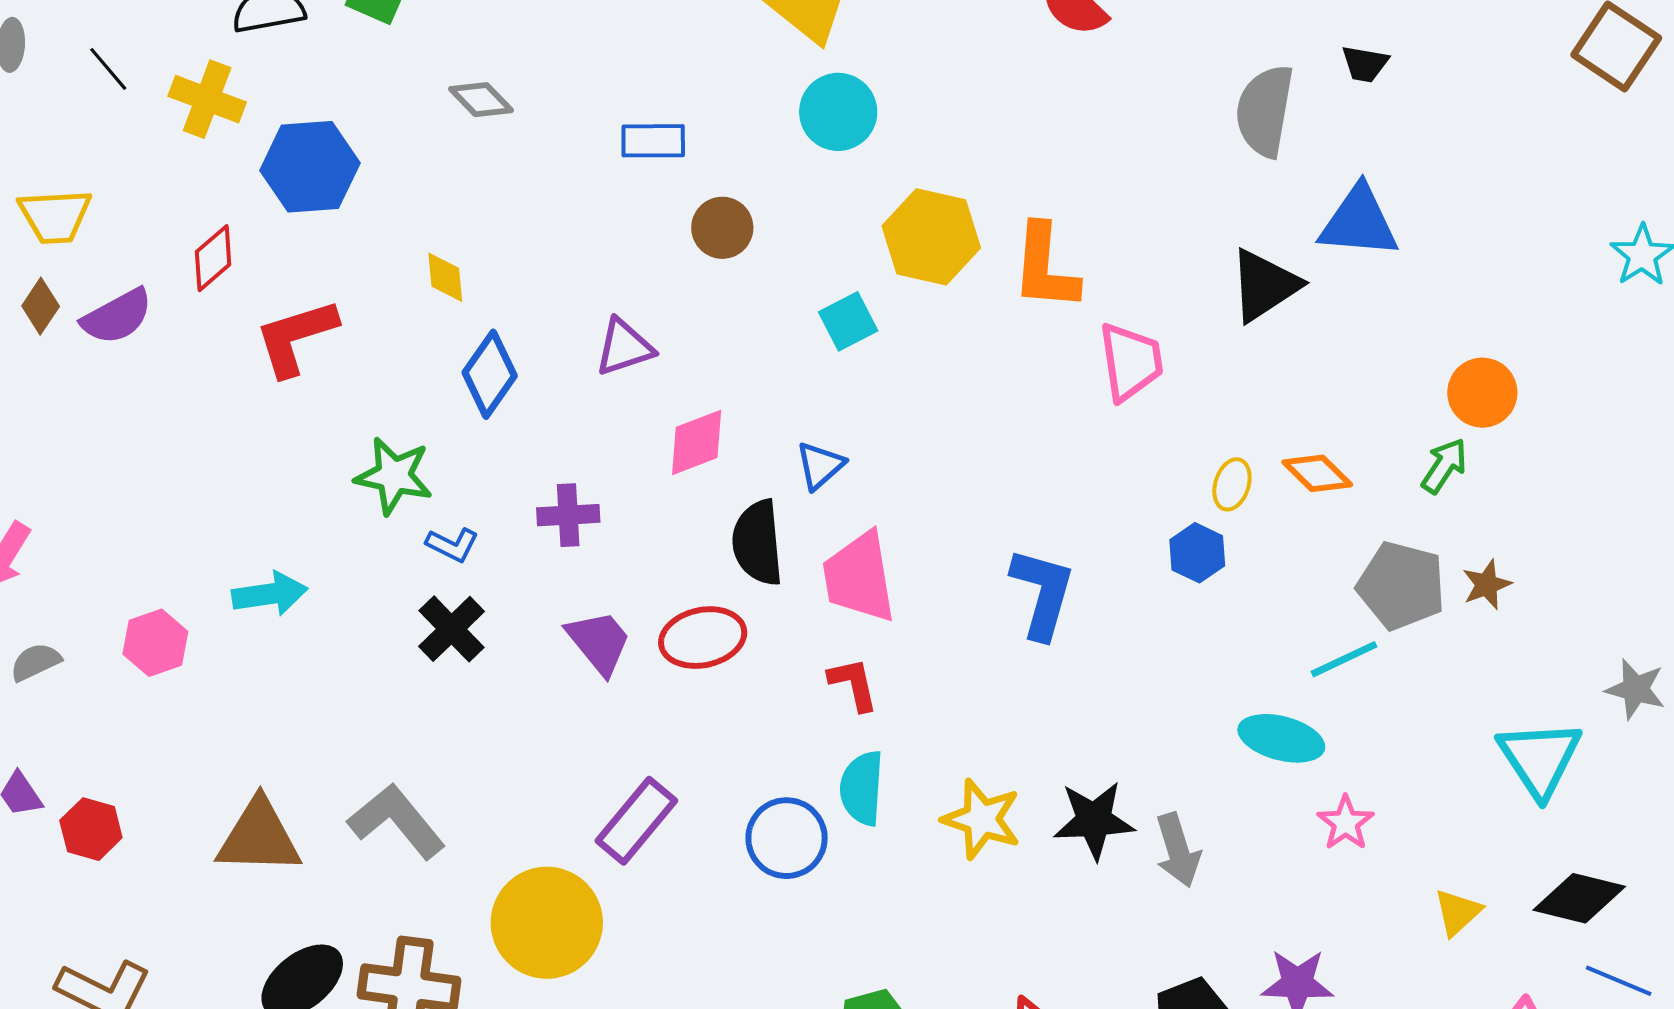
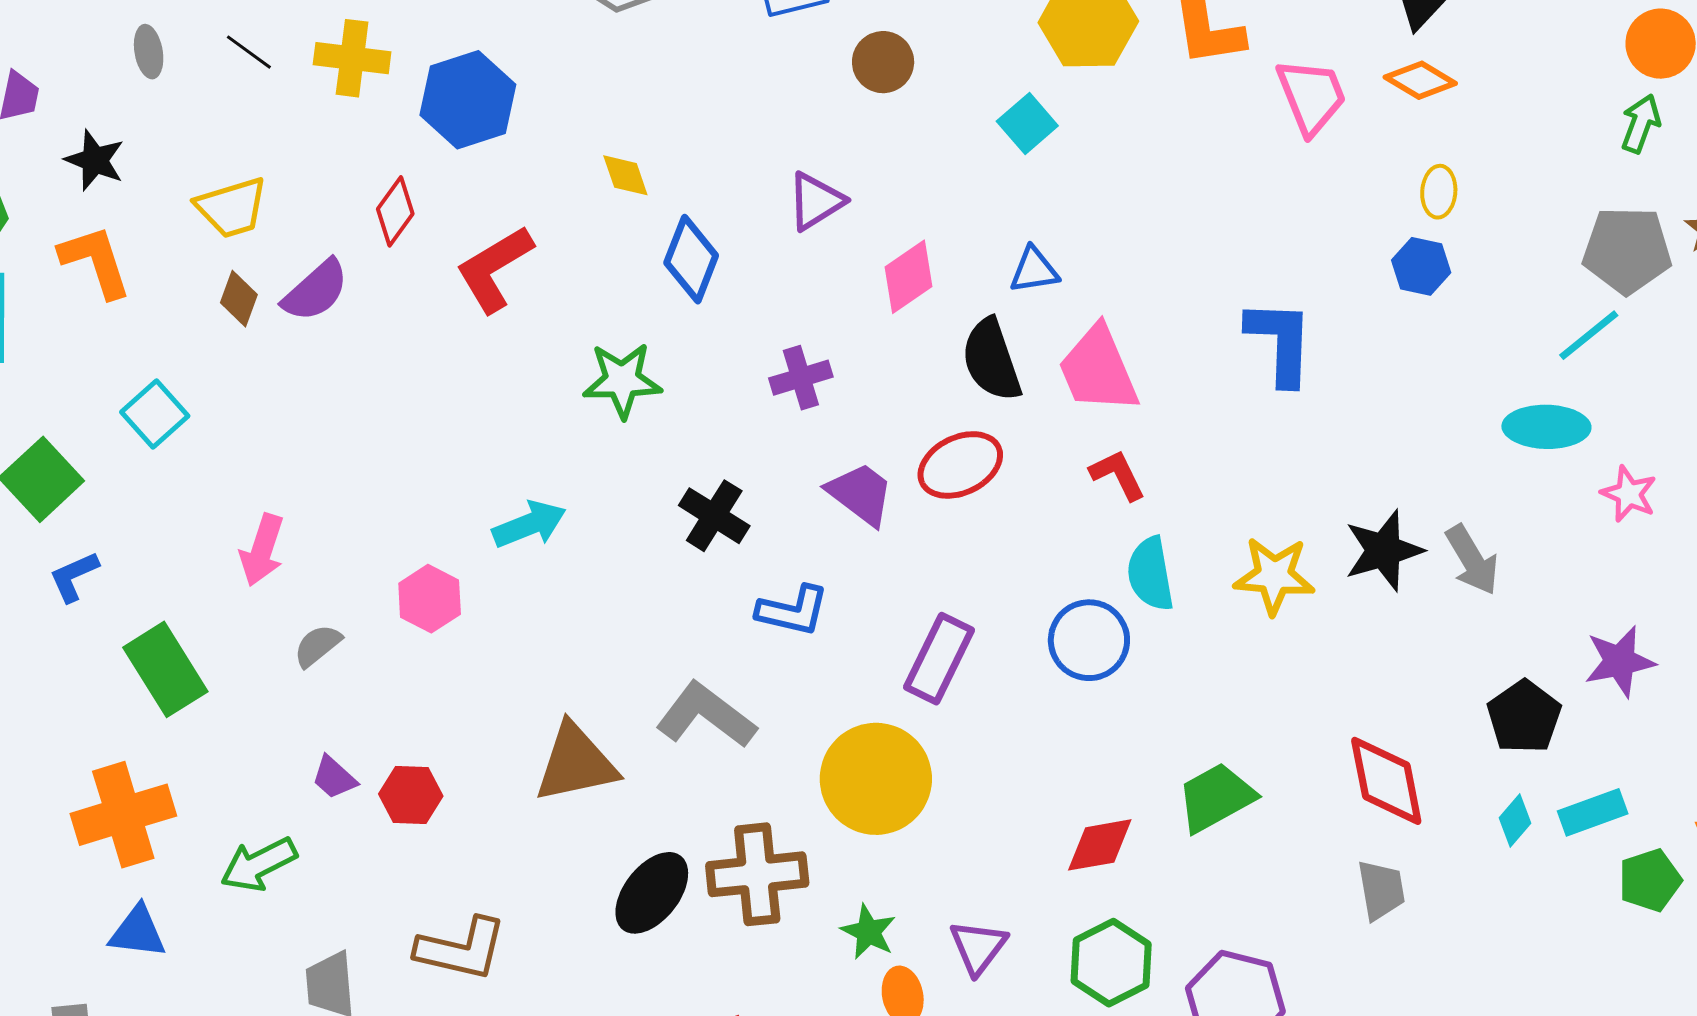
blue triangle: (820, 466) -> (1034, 270), turned 46
orange diamond: (1317, 473) -> (1420, 80), moved
blue L-shape: (452, 545) -> (793, 611), moved, size x1.4

